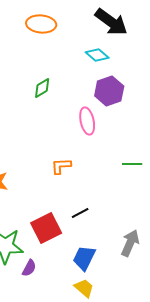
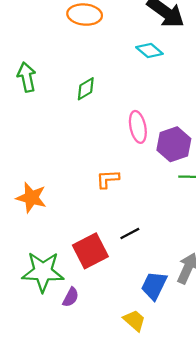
purple hexagon: (109, 91) -> (174, 144), moved
blue trapezoid: (84, 258) -> (154, 286), moved

